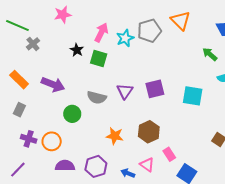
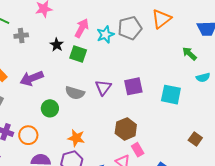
orange triangle: (181, 20) -> (161, 19), turned 35
gray cross: (33, 44) -> (21, 36), moved, turned 32
purple arrow: (53, 84) -> (32, 78), turned 135
orange star: (115, 136) -> (76, 138), moved
pink rectangle: (169, 154) -> (138, 150), moved

